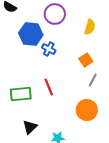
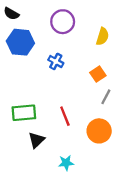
blue hexagon: (31, 34) -> (20, 42), moved
red line: (49, 87) -> (65, 116), moved
black triangle: (30, 127) -> (36, 140), moved

